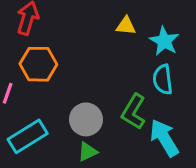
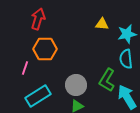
cyan star: (164, 41) -> (127, 34), turned 30

